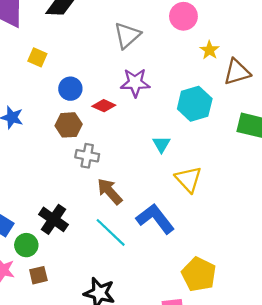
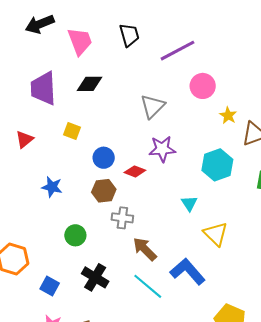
green circle: (26, 245) -> (75, 235), moved

